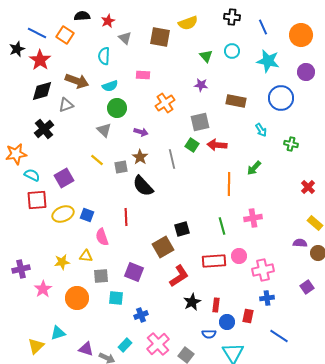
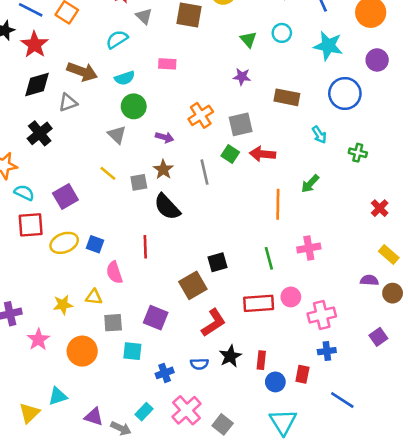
cyan semicircle: (104, 56) -> (117, 39), turned 54
orange cross: (165, 103) -> (201, 115), moved
blue semicircle: (209, 334) -> (199, 364), moved

